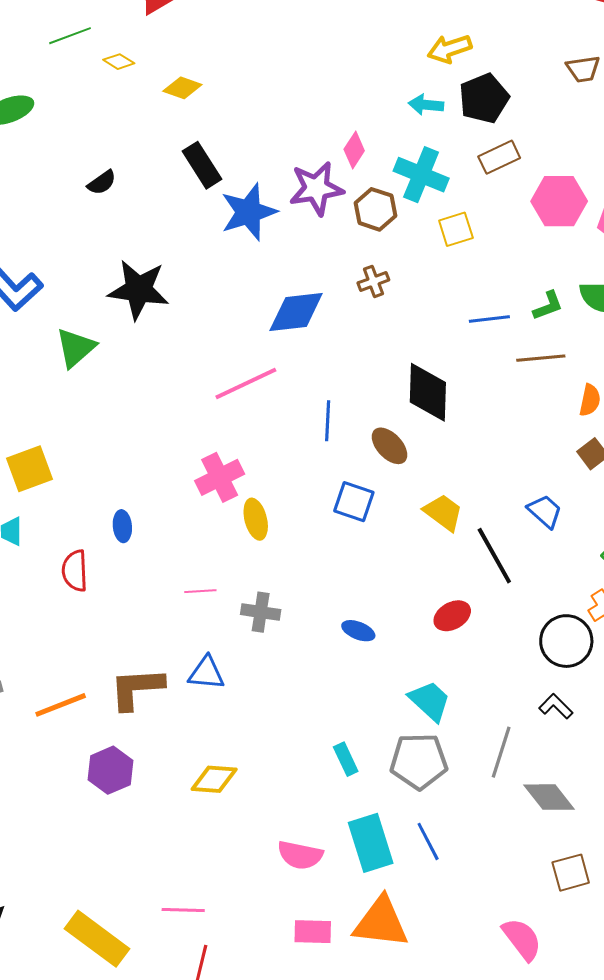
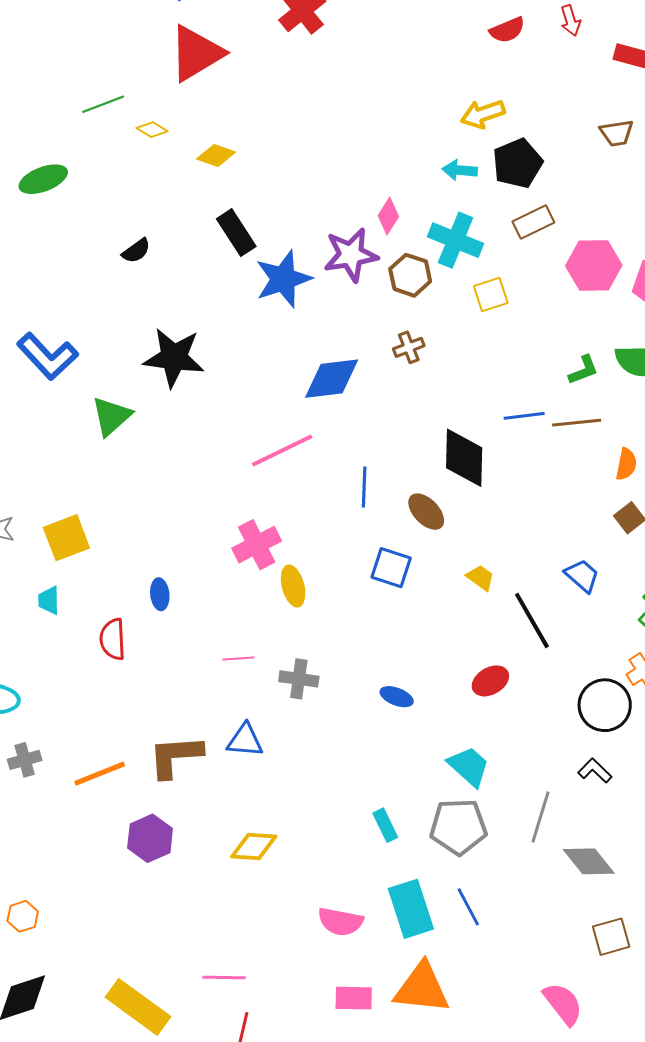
blue line: (489, 319) -> (524, 416), moved
yellow trapezoid: (443, 512) -> (481, 578), size x0.7

